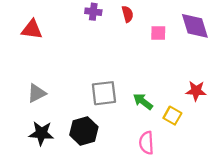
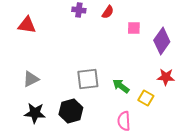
red semicircle: (128, 14) -> (108, 12), turned 48
purple diamond: (195, 26) -> (162, 41), moved, turned 52

